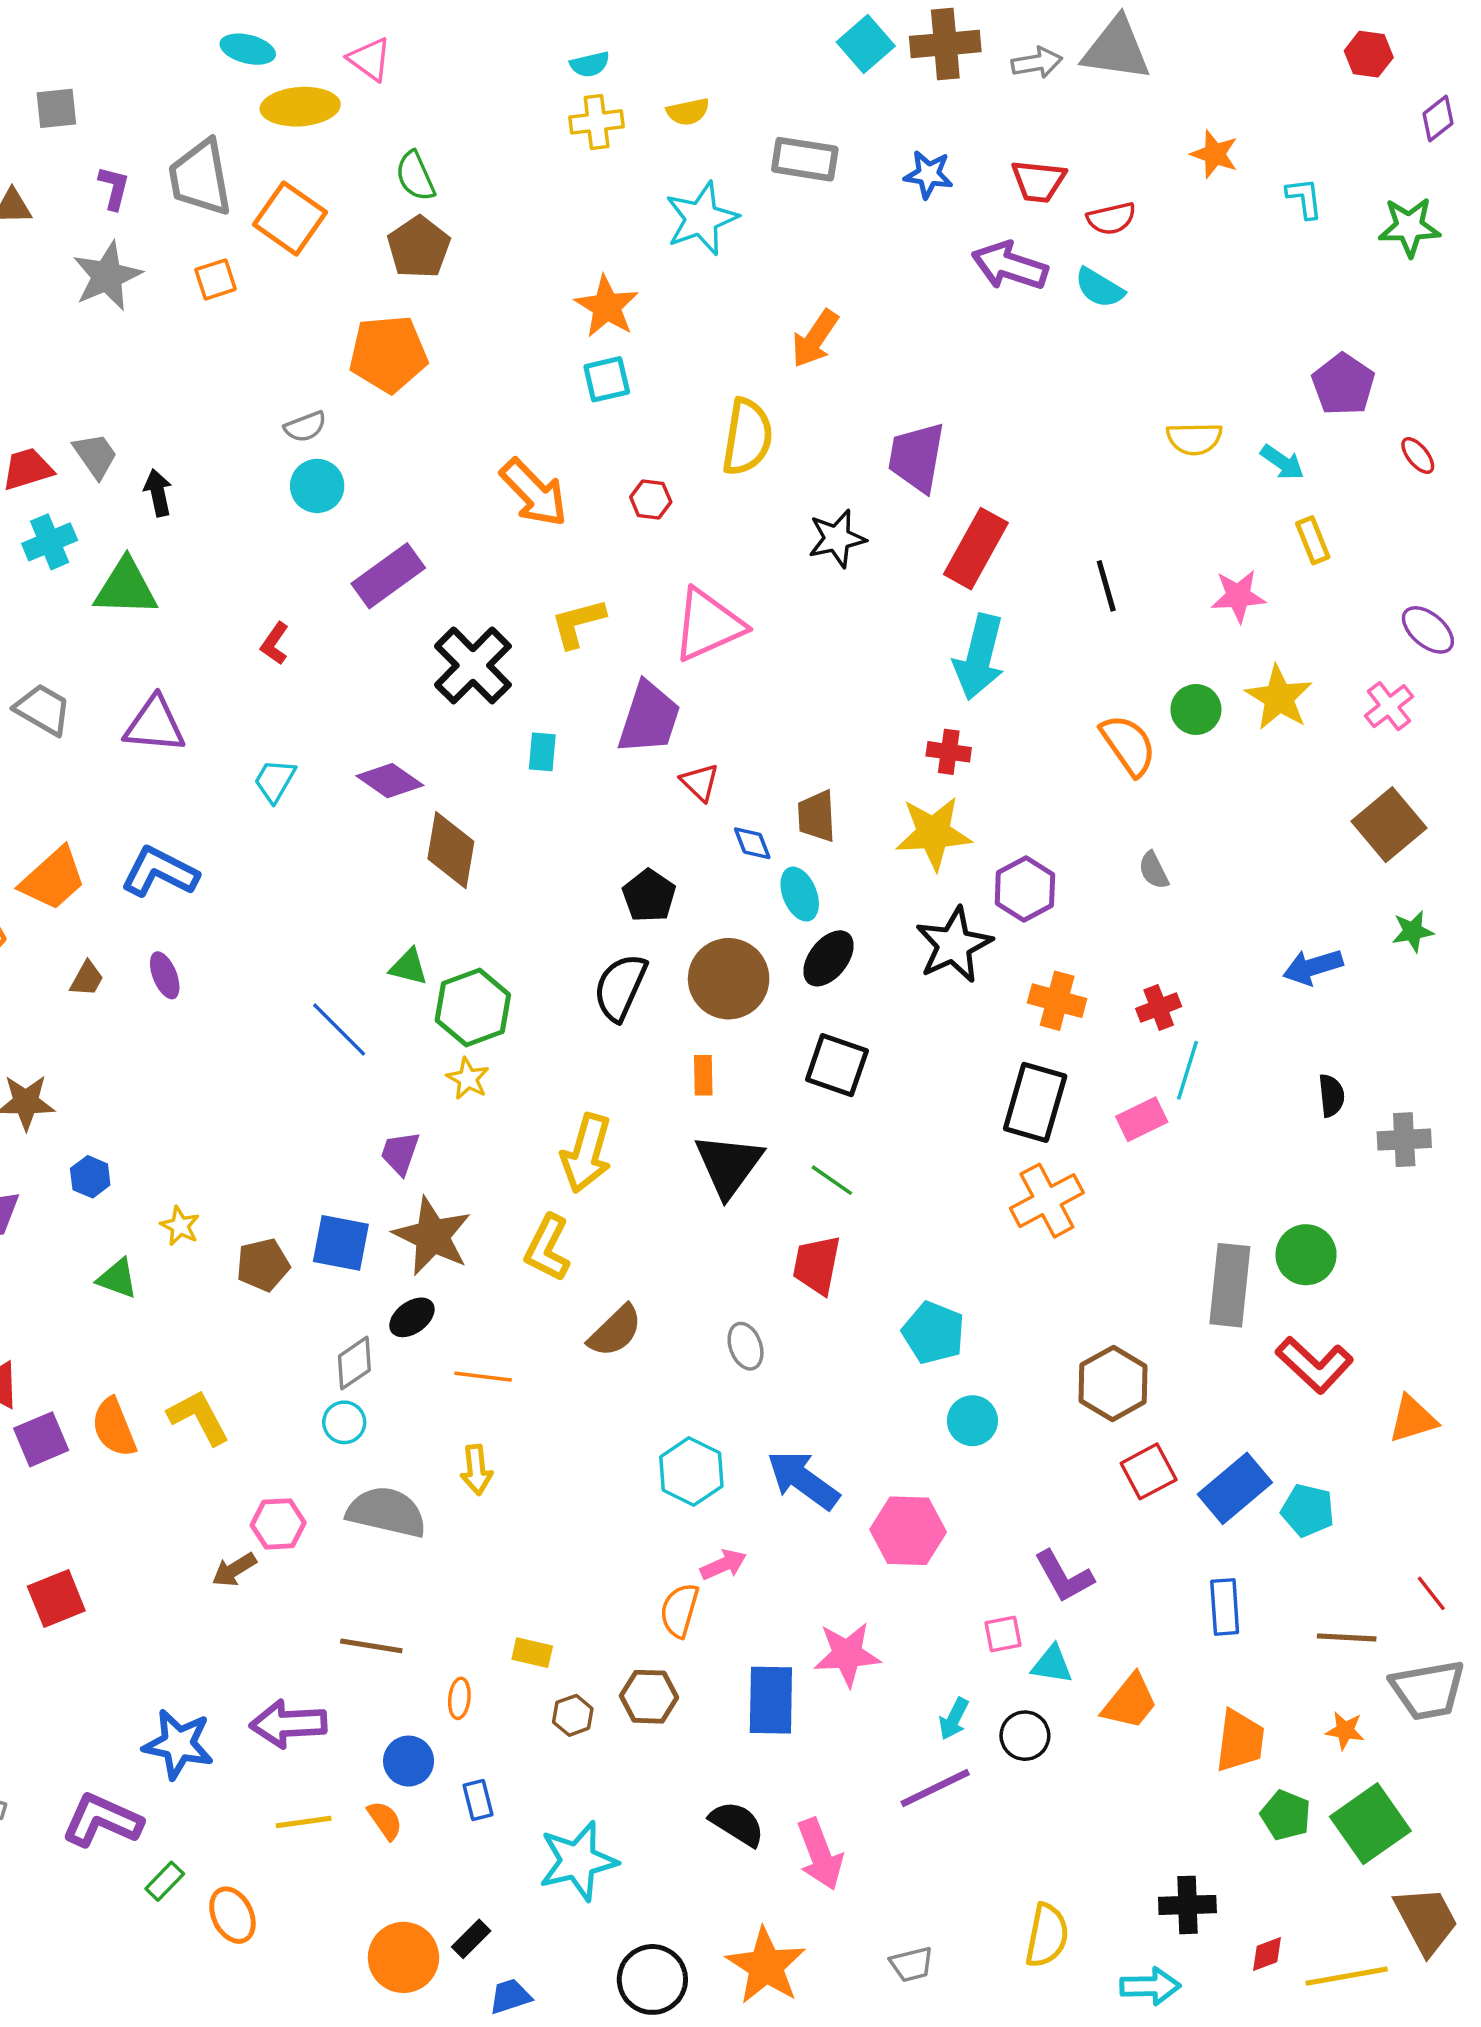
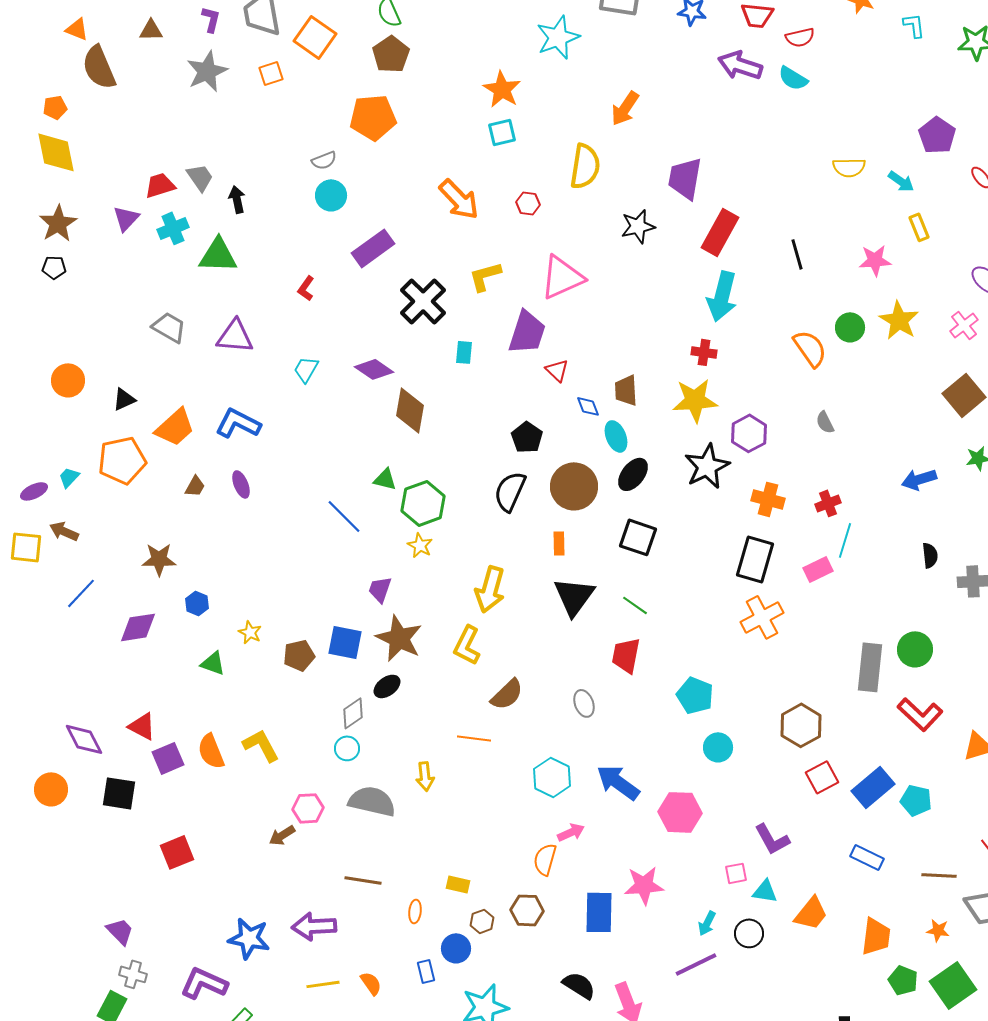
orange line: (483, 1377) -> (474, 738), moved
blue rectangle: (1225, 1607) -> (867, 857), turned -60
blue circle: (409, 1761) -> (456, 948), moved

